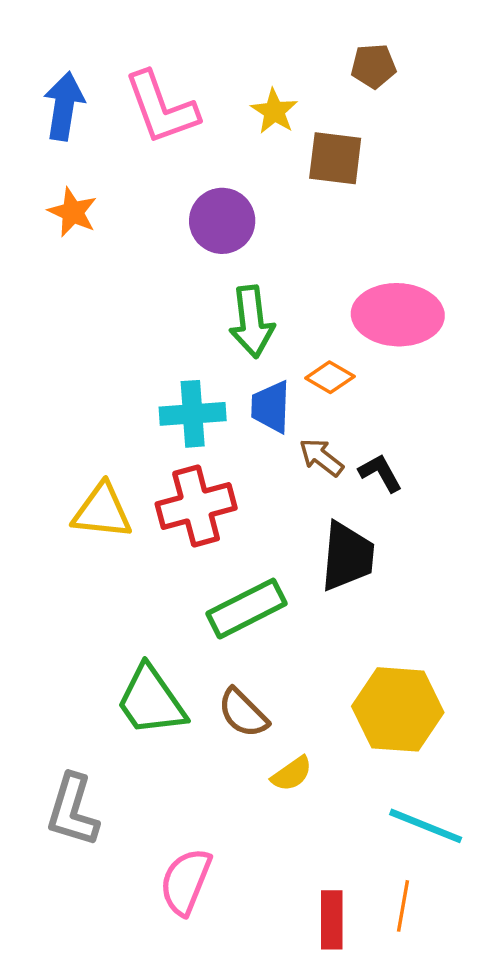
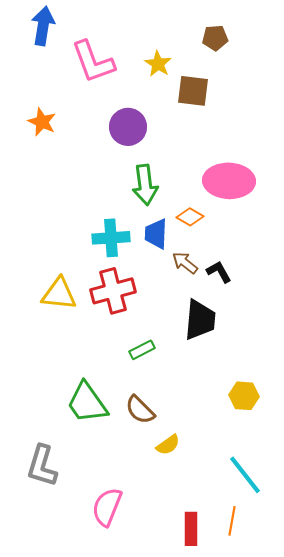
blue arrow: (64, 106) -> (43, 26), moved
green rectangle: (246, 609) -> (142, 350), size x0.6
yellow hexagon: (398, 709) -> (244, 396), moved, size x0.6
cyan line: (426, 826) -> (245, 475), turned 30

